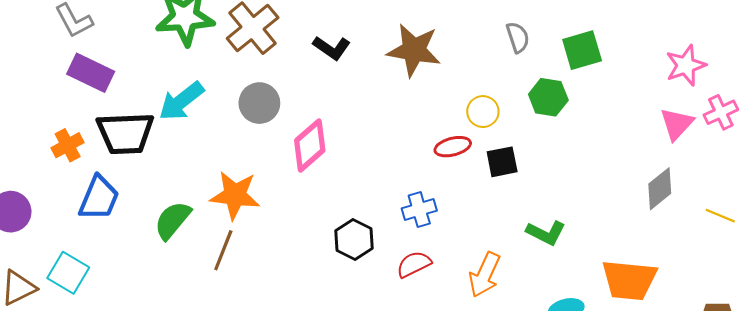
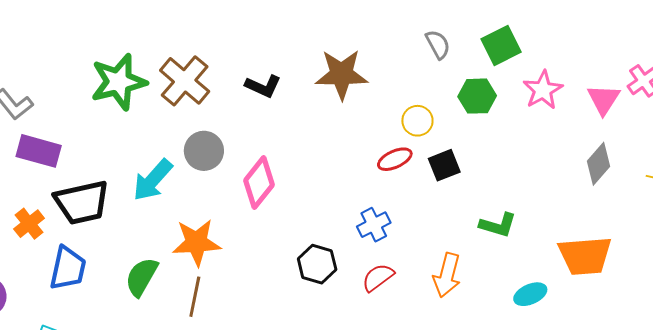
pink star: (686, 65) -> (543, 90), moved
cyan arrow: (181, 101) -> (153, 180), moved

